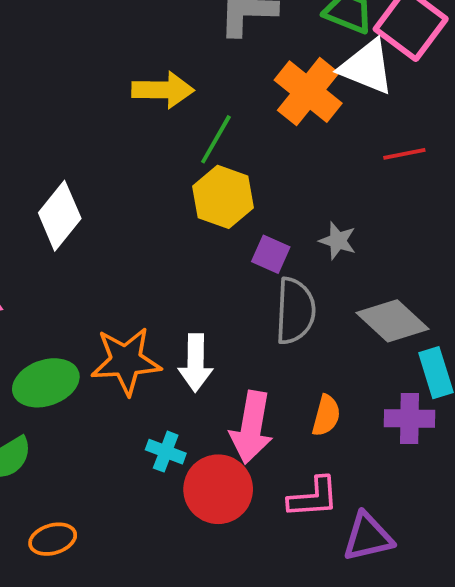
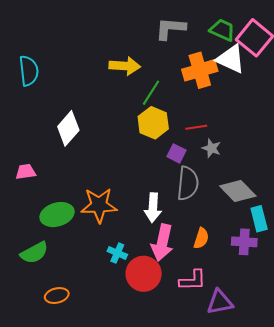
orange cross: (308, 92) -> (200, 70), turned 32
red line: (404, 154) -> (196, 127), moved
white arrow: (196, 363) -> (153, 208), moved

